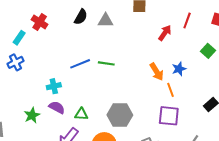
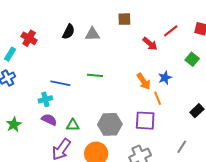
red line: (187, 21) -> (171, 31), turned 35
red arrow: (165, 33) -> (150, 44), turned 98
blue line: (80, 64) -> (60, 83), moved, turned 36
green star: (32, 115) -> (14, 124), moved
purple square: (169, 116) -> (145, 121), moved

